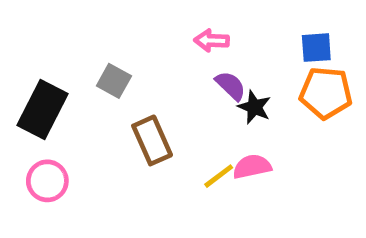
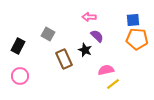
black star: (254, 107) -> (85, 50), moved
black rectangle: (43, 109) -> (18, 46), size x0.7
yellow line: (219, 176) -> (113, 84), moved

